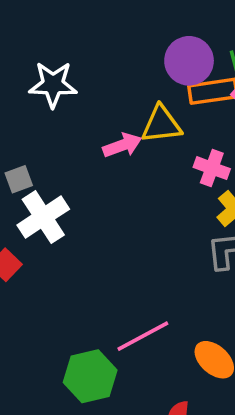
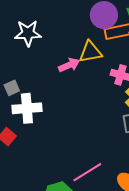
white cross: (43, 217) -> (27, 108), turned 32

